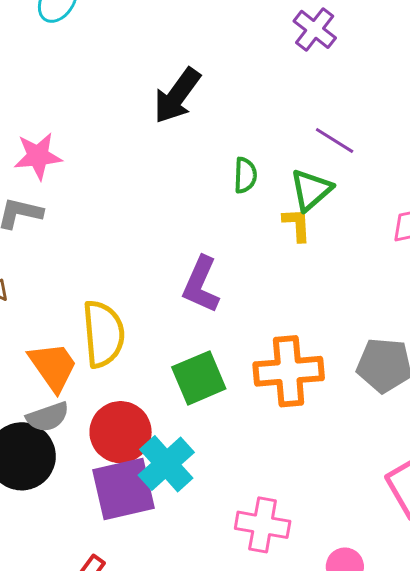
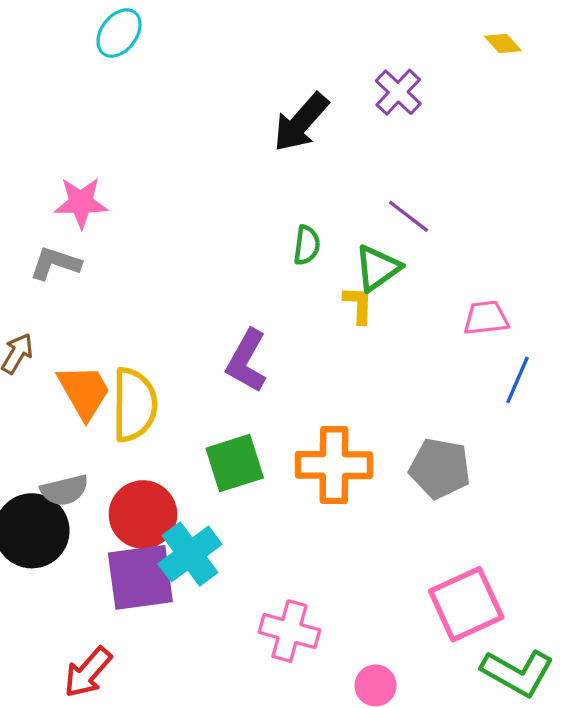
black arrow: (177, 96) -> (301, 122), moved
orange trapezoid: (53, 367) -> (84, 392), moved

